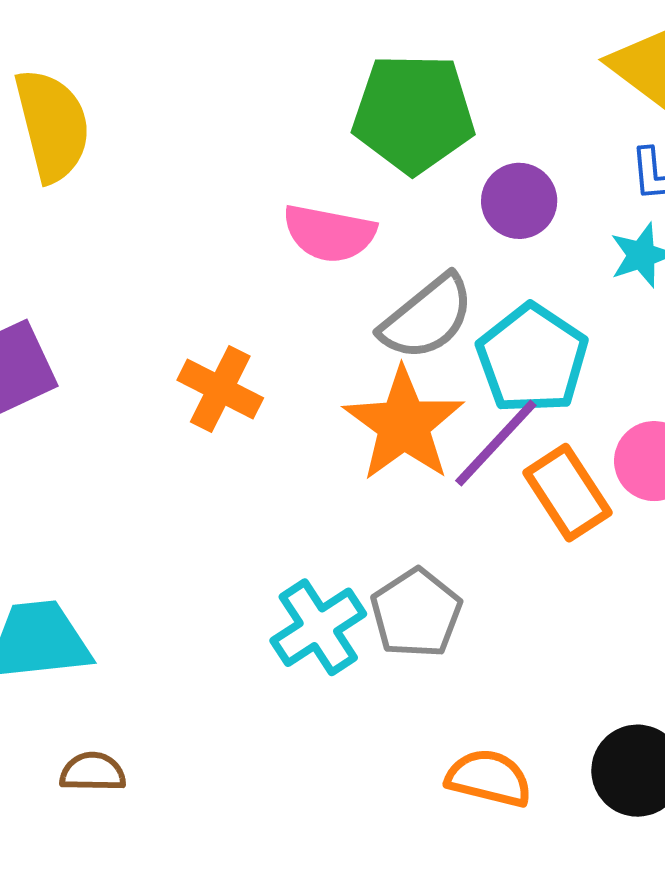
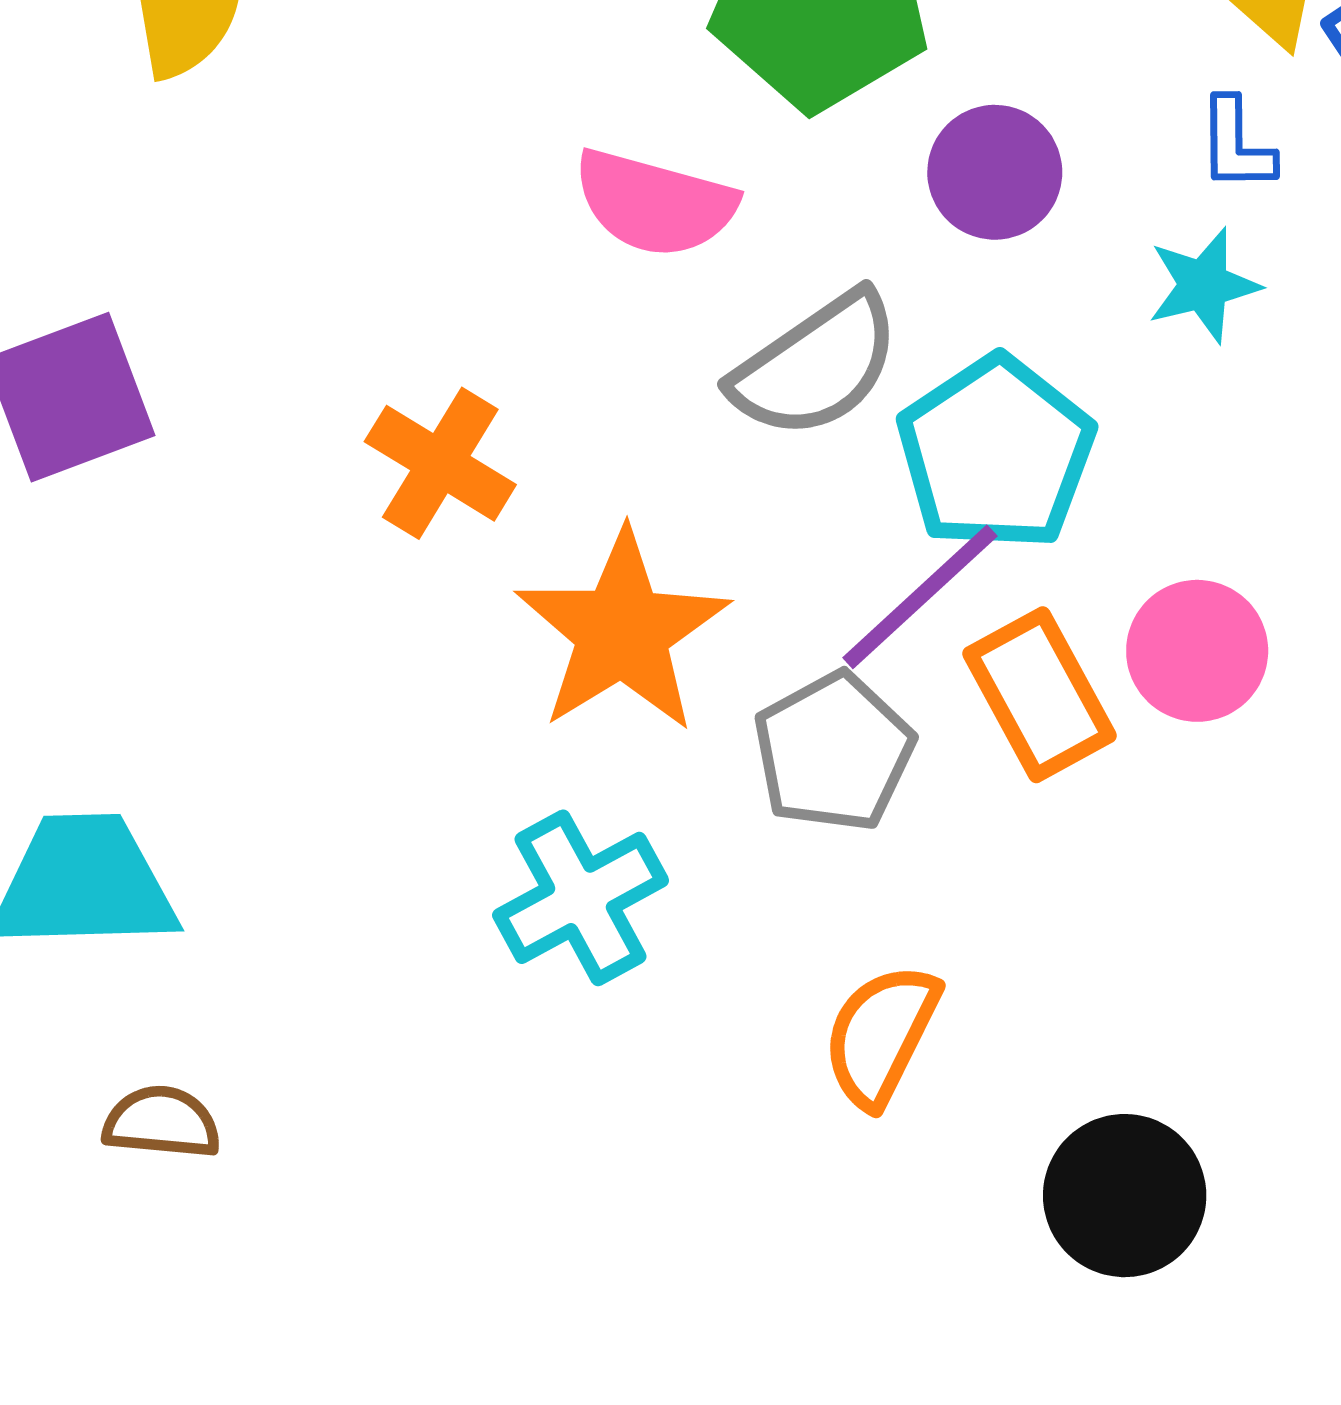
orange star: (404, 424) -> (622, 632), moved
gray pentagon: (416, 613) -> (834, 752), moved
orange semicircle: (489, 778) -> (881, 1035), moved, turned -82

